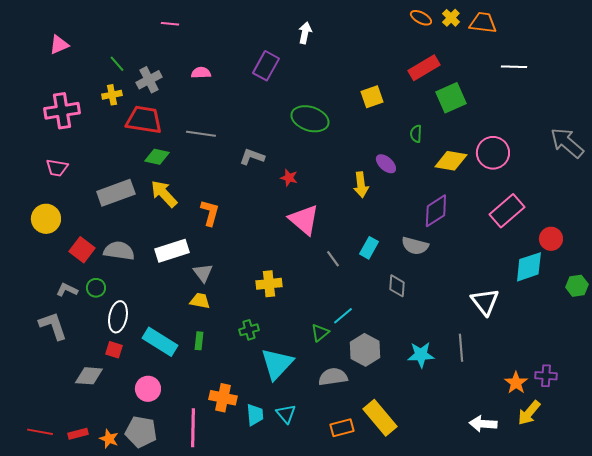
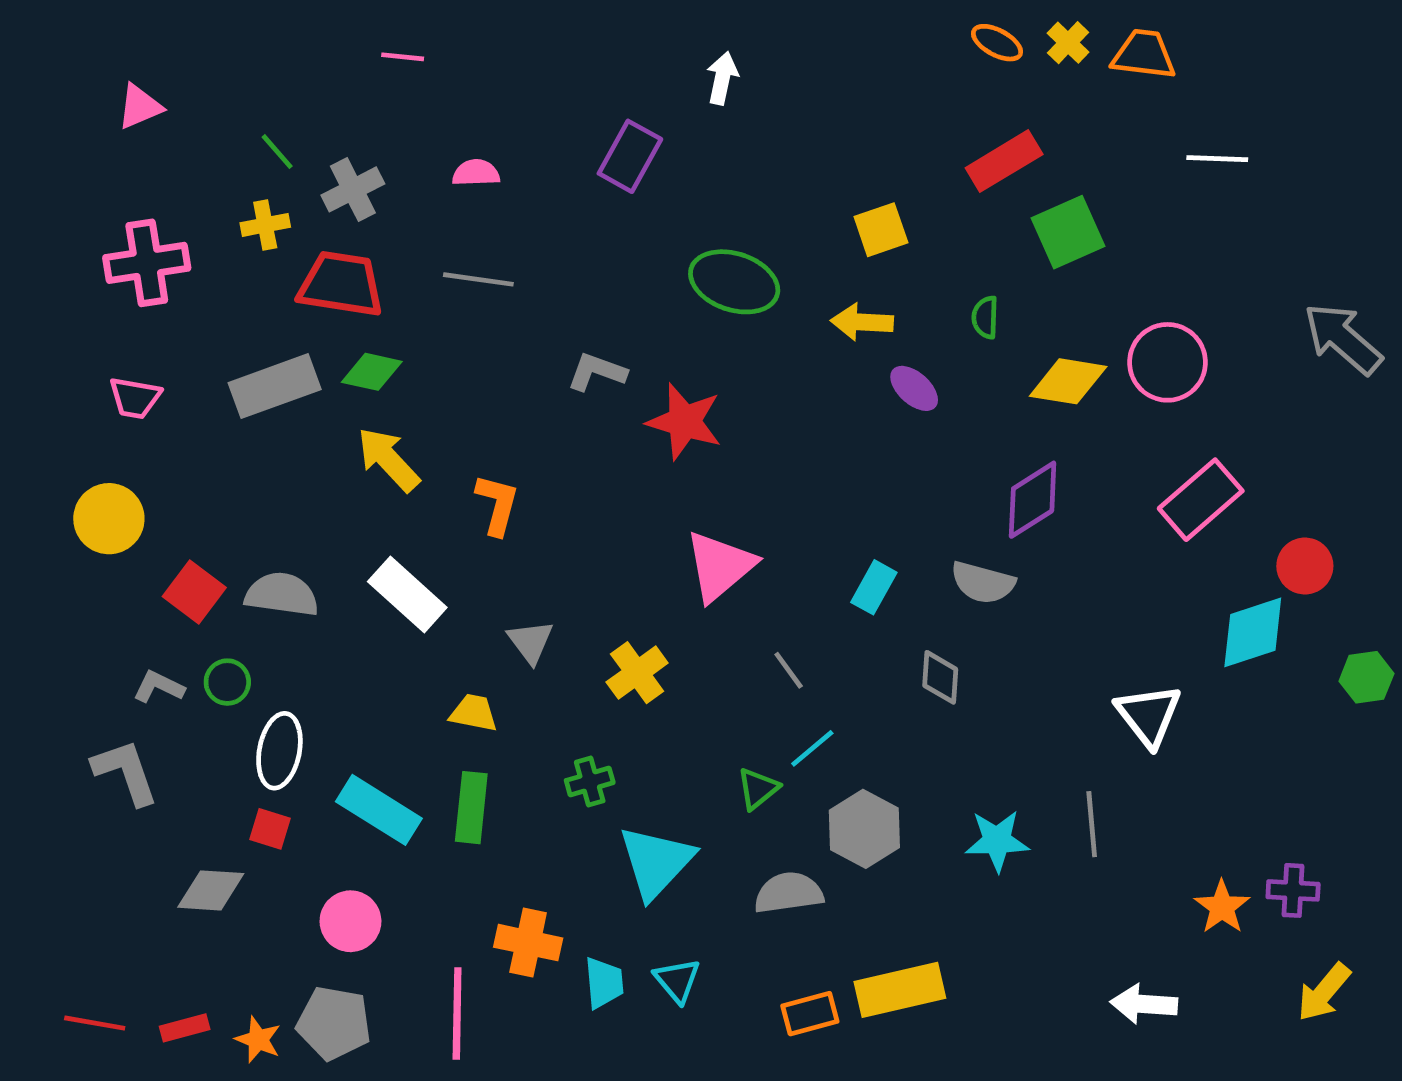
gray line: (201, 134) -> (478, 279), moved
red star: (289, 178) -> (684, 422), size x1.8
yellow arrow: (361, 185) -> (862, 322), moved, turned 100
gray rectangle: (116, 193) -> (275, 386), moved
pink triangle: (304, 220) -> (720, 566), moved, turned 40
white rectangle: (172, 251) -> (407, 594), turned 60
gray line: (333, 259) -> (789, 670), moved
gray triangle: (203, 273) -> (530, 642), moved
yellow cross: (269, 284) -> (637, 673), turned -30
green rectangle: (199, 341) -> (471, 808), size x1.6
yellow arrow: (529, 413) -> (1324, 992), moved
yellow rectangle: (380, 418) -> (900, 990), turned -63

